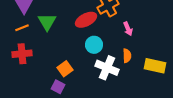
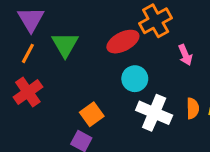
orange line: (22, 28) -> (28, 53), turned -40
red cross: (22, 54) -> (28, 92), turned -30
orange semicircle: (127, 56) -> (193, 108), moved

